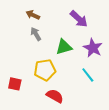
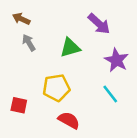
brown arrow: (33, 15) -> (21, 19), moved
gray arrow: (36, 34) -> (29, 43), moved
green triangle: (64, 47) -> (70, 48), moved

